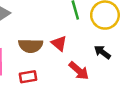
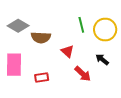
brown semicircle: (31, 46) -> (41, 37), moved

